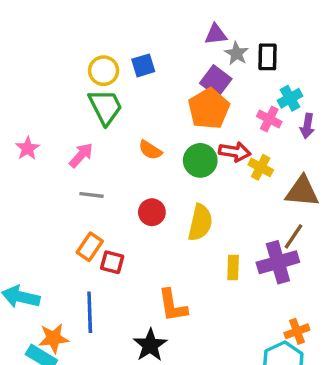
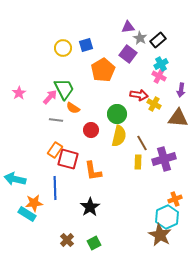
black rectangle: (268, 57) -> (158, 40), turned 49
cyan cross: (290, 98) -> (161, 64), moved
green trapezoid: (105, 107) -> (64, 89), moved
orange pentagon: (209, 109) -> (103, 70), moved
purple arrow: (307, 126) -> (181, 90), moved
orange semicircle: (150, 150) -> (73, 108), moved
green circle: (200, 160) -> (117, 114), moved
brown line: (293, 236) -> (142, 143), moved, turned -63
red square: (112, 262) -> (68, 159), size x1.5
orange L-shape: (173, 305) -> (93, 171), moved

